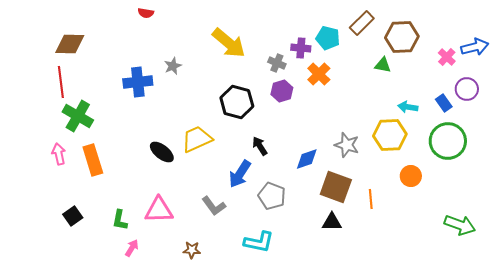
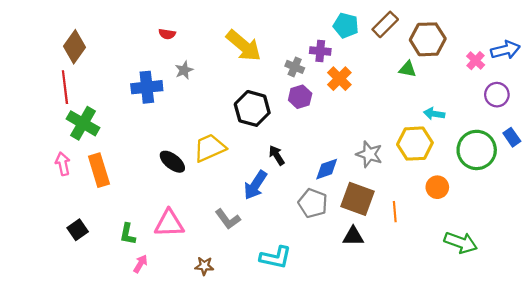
red semicircle: (146, 13) -> (167, 34), moved
cyan pentagon: (328, 38) -> (346, 25), moved
brown diamond: (70, 44) -> (74, 47), turned -56
blue rectangle: (444, 103) -> (512, 137), moved
gray pentagon: (272, 196) -> (313, 203), moved
green arrow: (460, 225) -> (461, 243), moved

